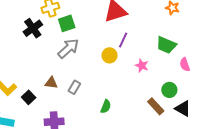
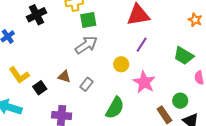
black cross: (33, 28) -> (36, 15), moved
yellow circle: (110, 55) -> (121, 64), moved
pink star: (142, 66) -> (144, 82), moved, size x1.6
green semicircle: (106, 106) -> (115, 108), size x1.6

